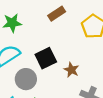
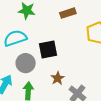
brown star: (71, 70) -> (58, 78), moved

